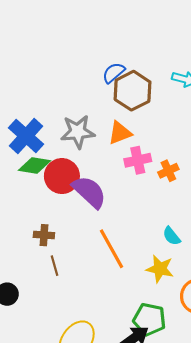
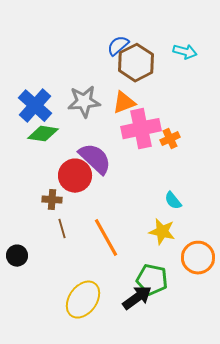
pink cross: (138, 160) -> (141, 129), size x1.5
red circle: (62, 176) -> (75, 176), moved
orange line: (111, 249) -> (106, 238), moved

